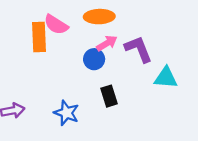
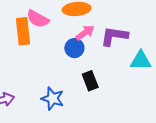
purple L-shape: (138, 49) -> (114, 36), turned -56

